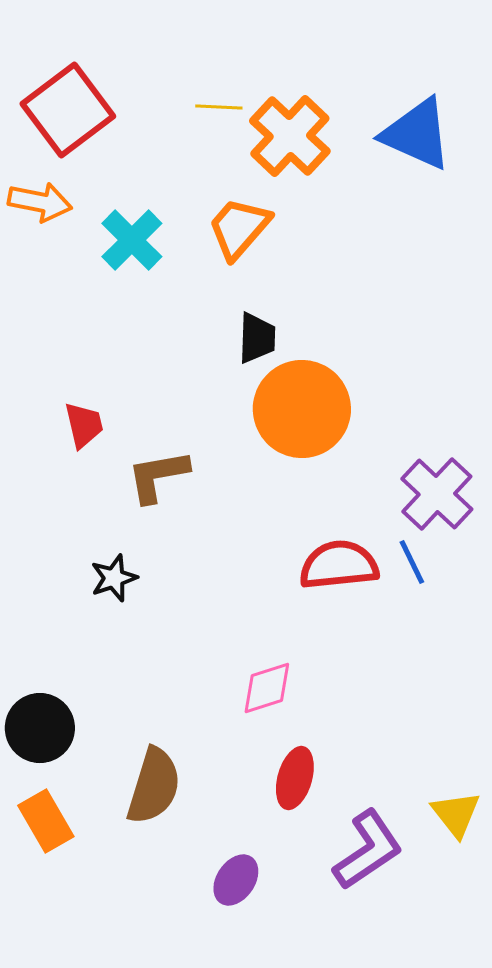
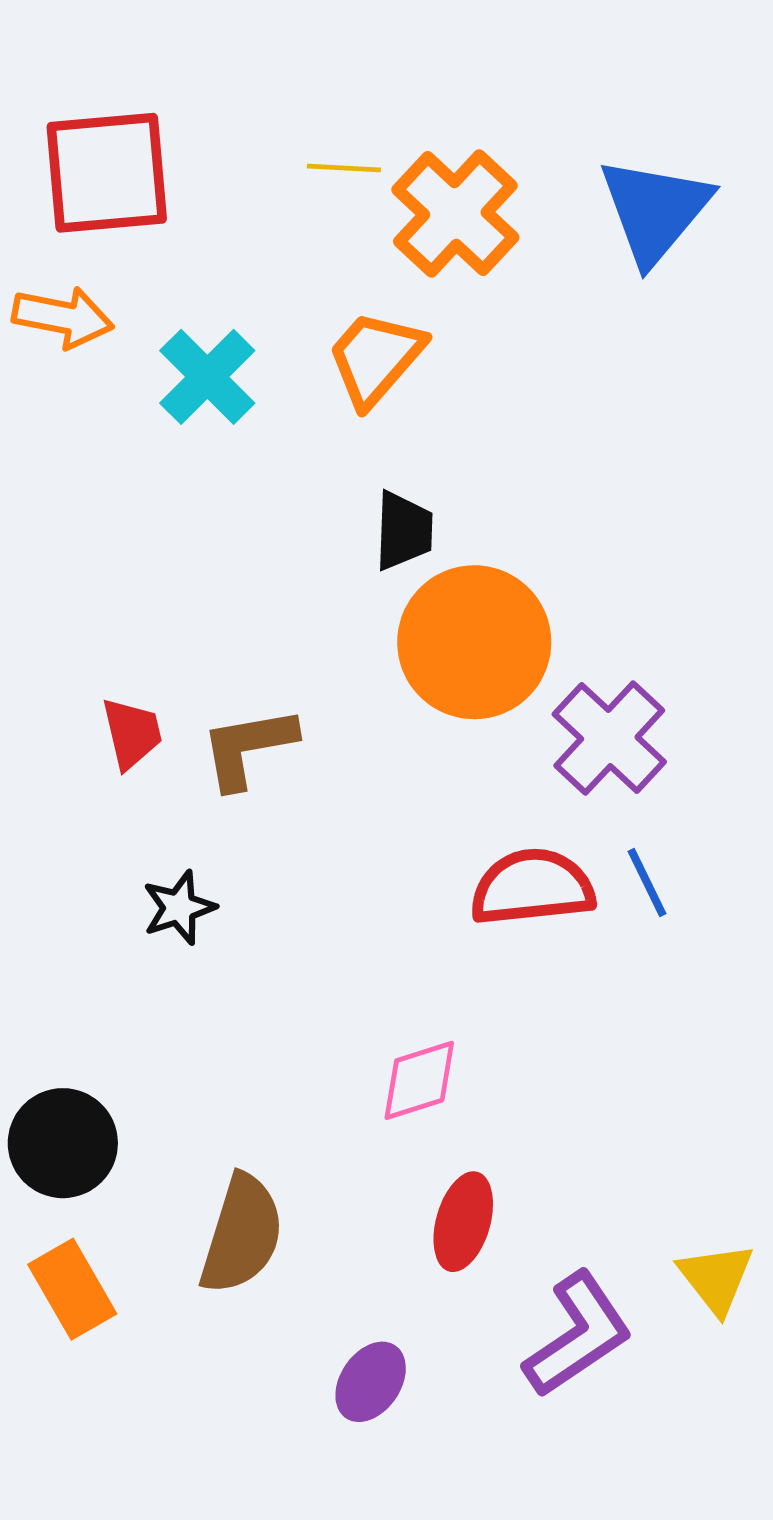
red square: (68, 110) -> (107, 173), turned 32
blue triangle: (417, 134) -> (655, 210), turned 46
red trapezoid: (84, 425) -> (132, 733), moved
purple cross: (437, 494) -> (609, 738), moved

